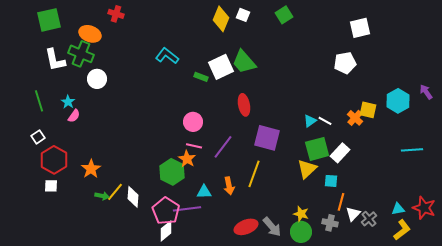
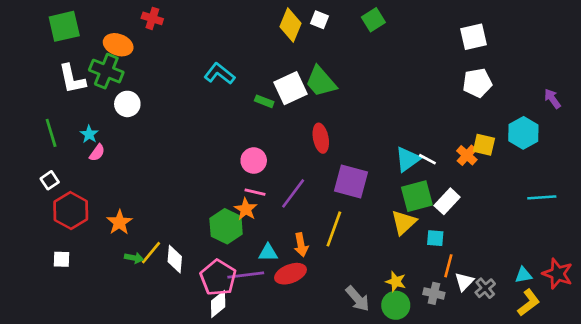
white pentagon: (345, 63) -> (477, 83), moved
purple arrow: (426, 92) -> (552, 99), moved
cyan triangle: (310, 121) -> (408, 159), size x1.5
white square: (51, 186) -> (62, 259), moved
red ellipse: (246, 227) -> (290, 274), moved

